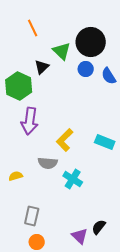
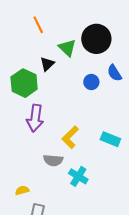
blue circle: (86, 69) -> (91, 82), moved
yellow semicircle: (16, 176) -> (22, 190), moved

